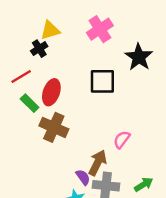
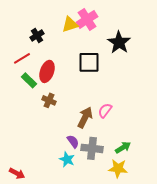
yellow triangle: (50, 30) -> (70, 24), moved
brown cross: (54, 127) -> (49, 100), size x0.6
brown arrow: (98, 163) -> (85, 117), moved

